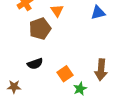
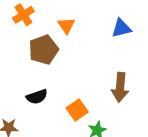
brown arrow: (101, 70) -> (120, 87), moved

